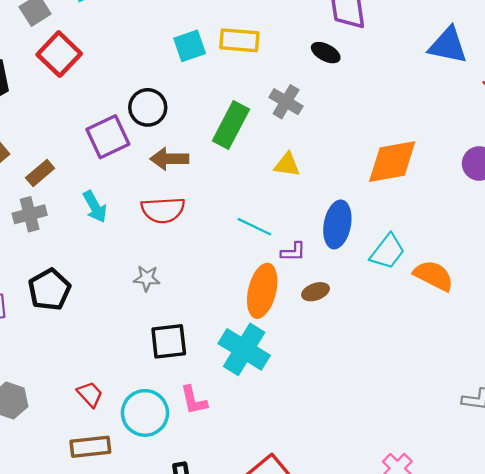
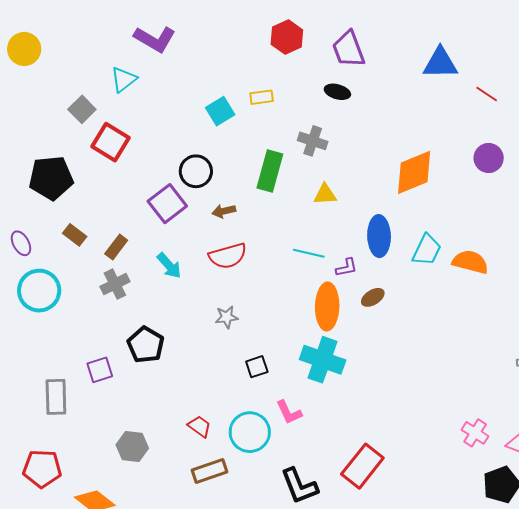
yellow rectangle: (239, 40) -> (262, 97), size x0.7
brown arrow: (169, 159) -> (224, 211), size x0.7
black square: (169, 341) -> (257, 367), size x0.7

